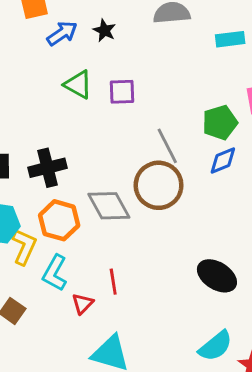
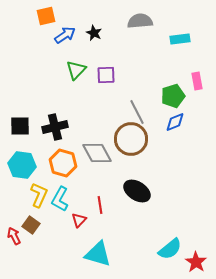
green triangle: (78, 84) -> (76, 70), turned 45
yellow L-shape: (24, 247) -> (39, 195), moved
black ellipse: (217, 276) -> (137, 191), moved

